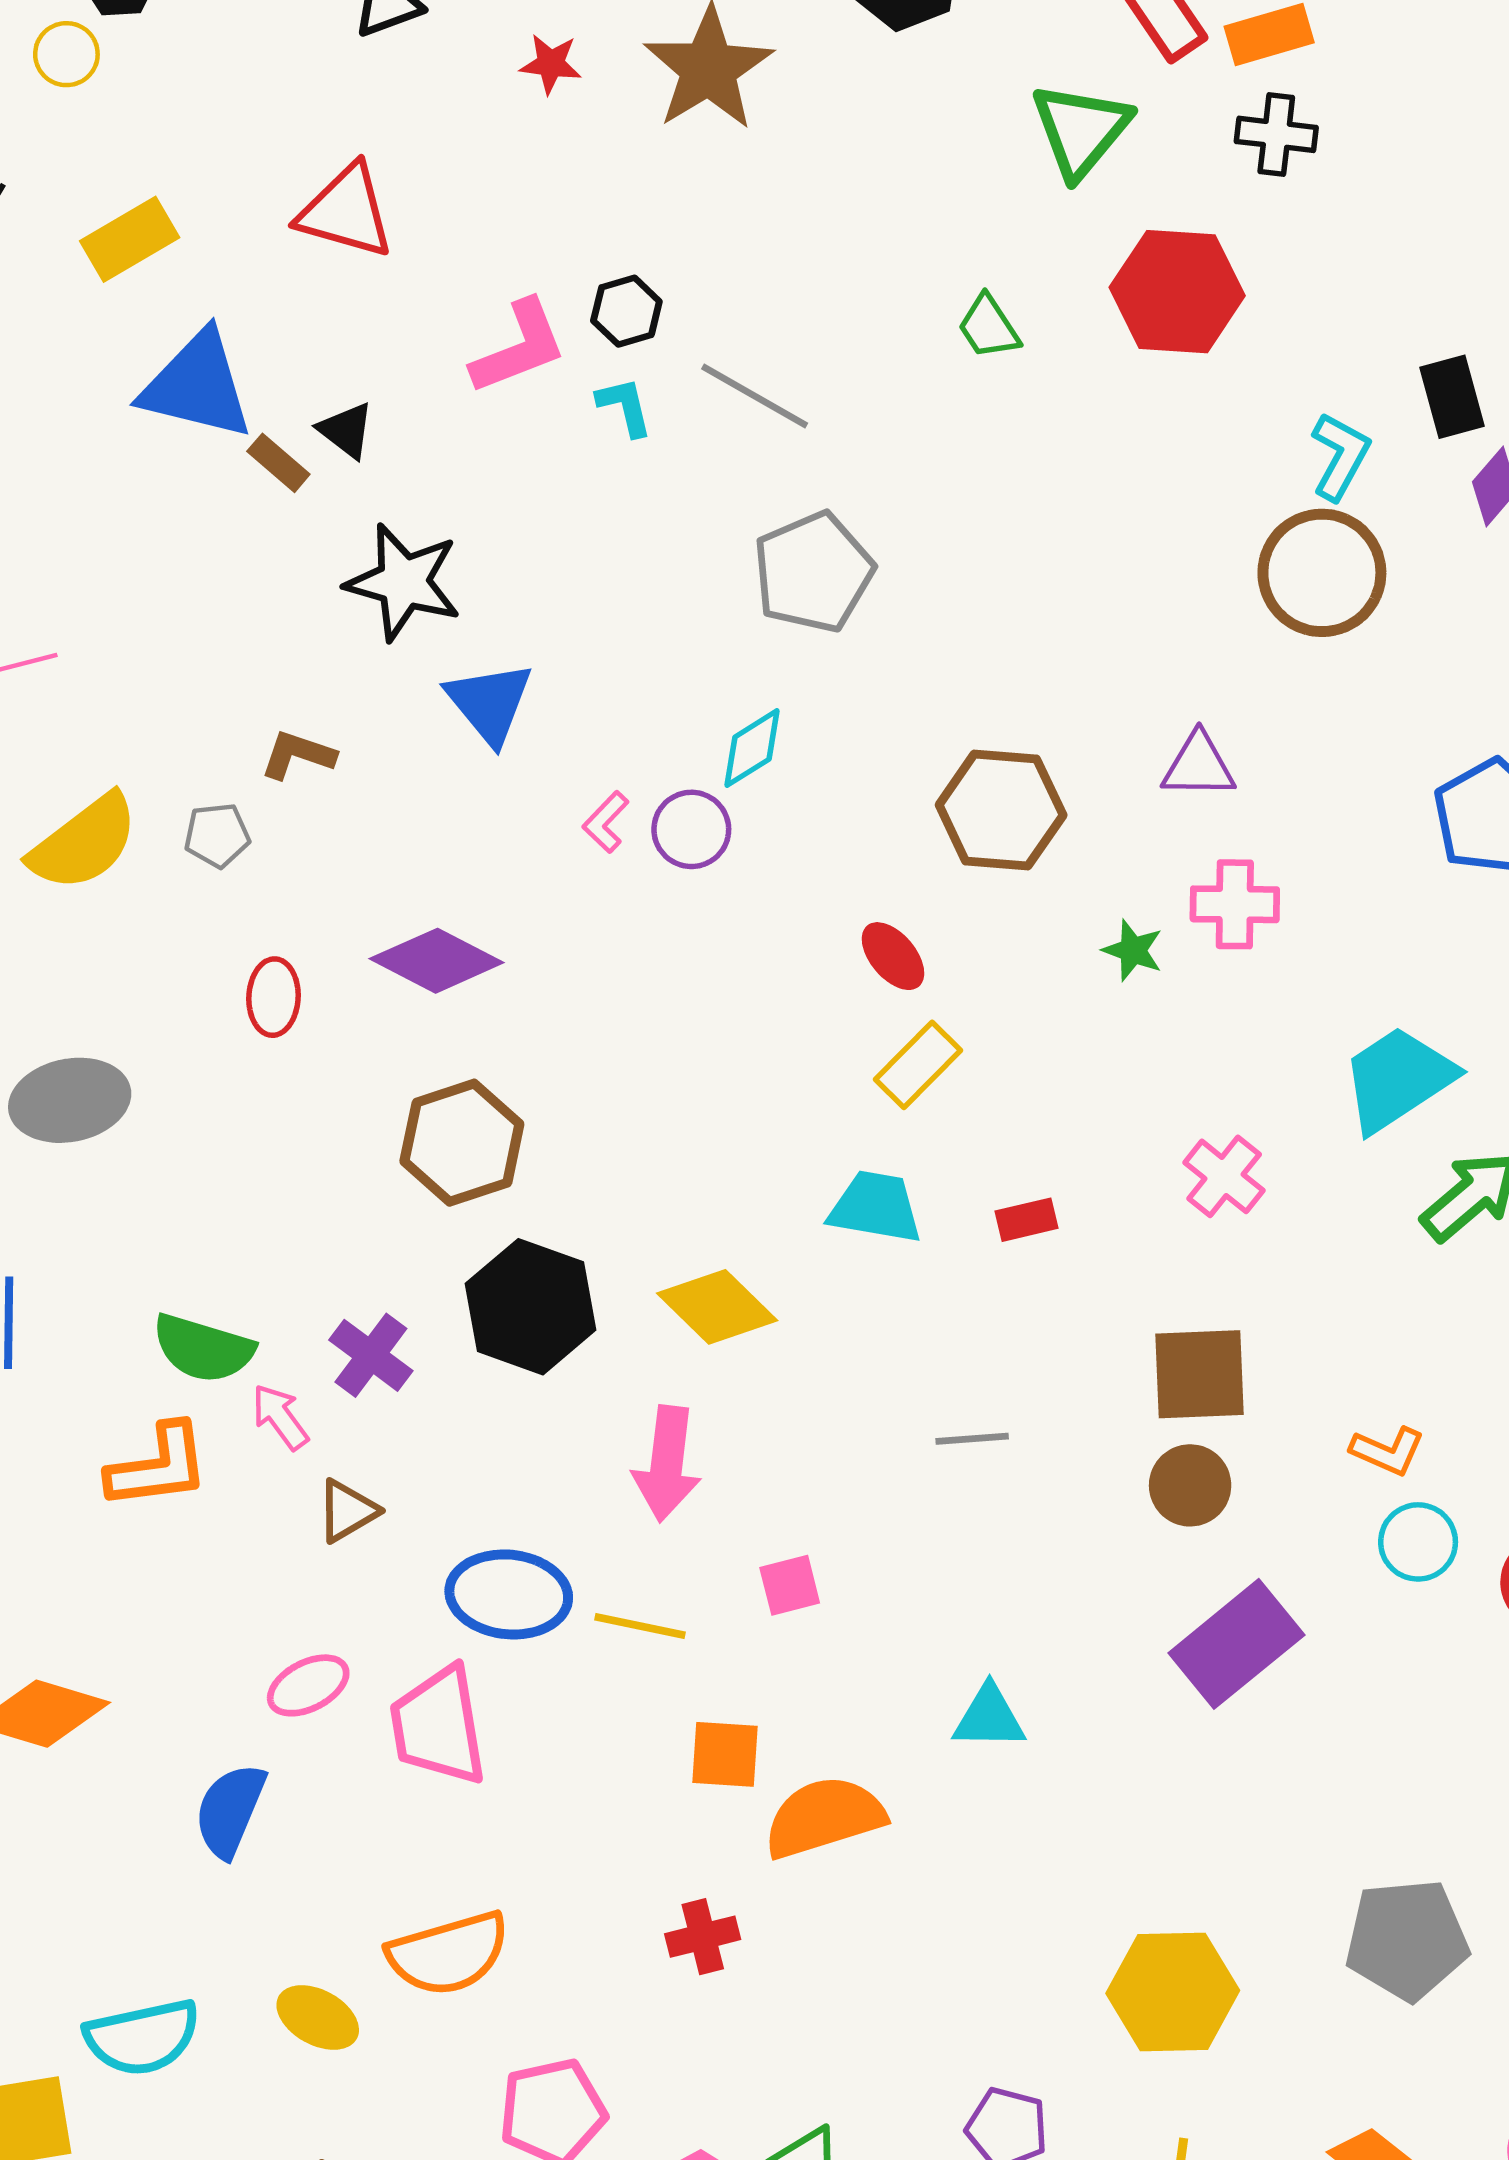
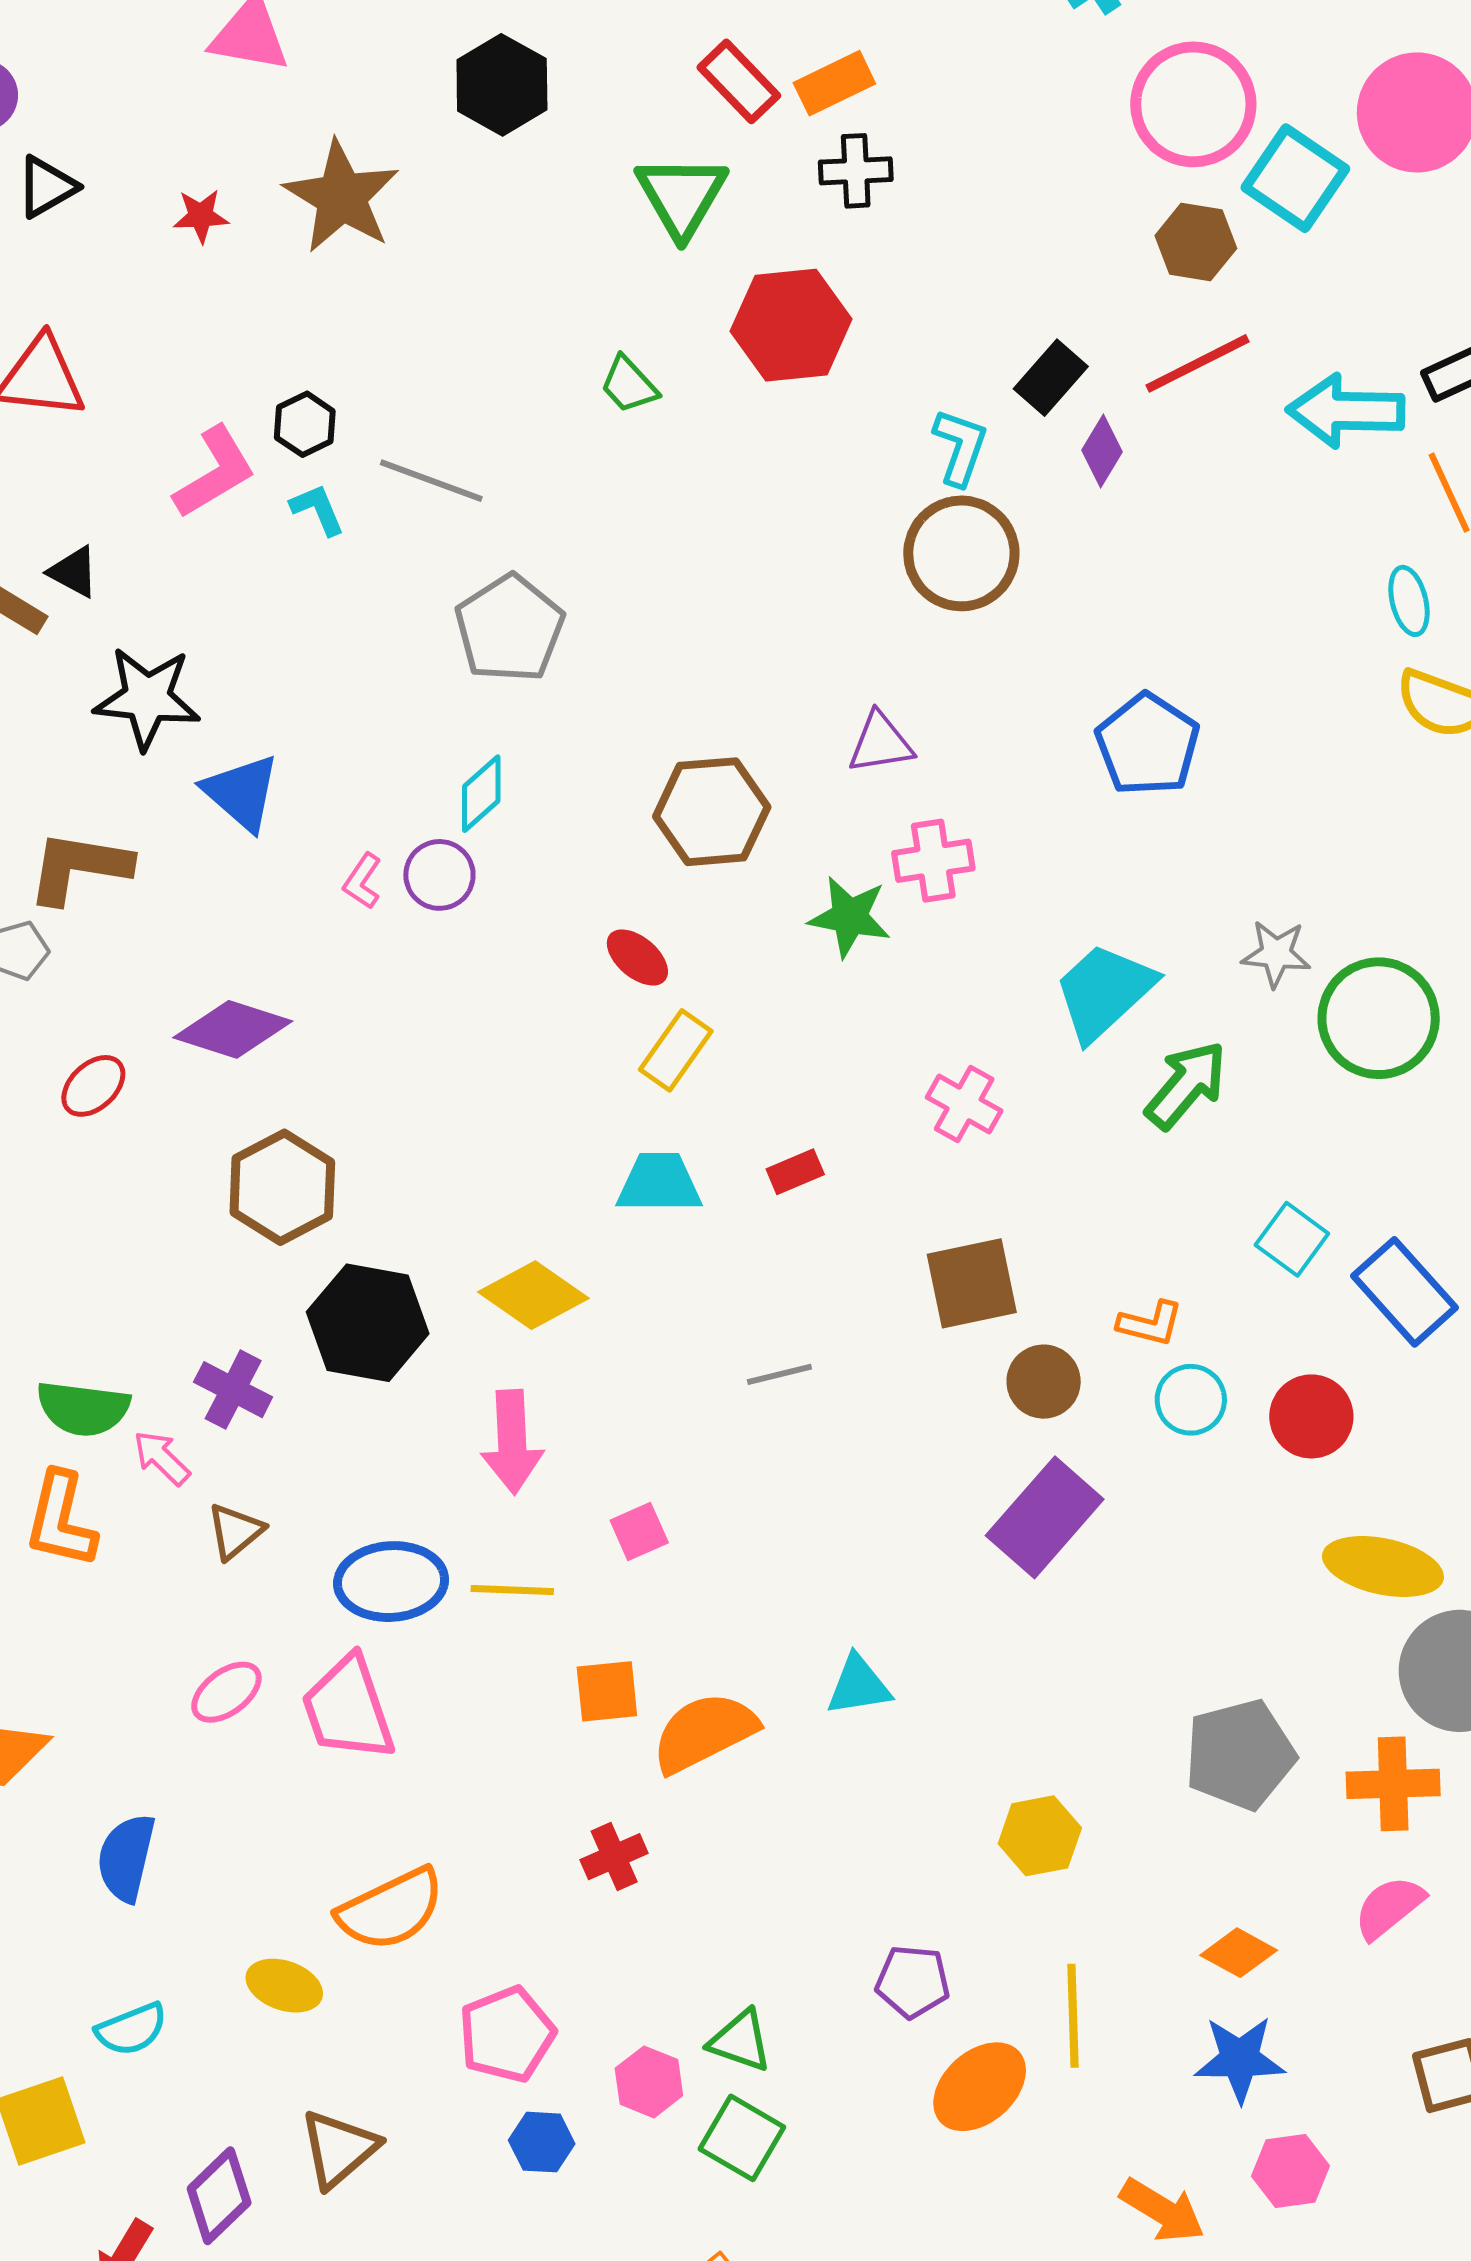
black rectangle: (1452, 397) -> (1051, 378), turned 66
brown L-shape: (298, 755) -> (79, 867), size x1.6
green star: (1133, 950) -> (850, 917), size x1.5
red ellipse: (273, 997) -> (93, 1086), turned 54
orange L-shape: (158, 1466) -> (61, 1520), turned 120
brown circle: (1190, 1485) -> (1044, 1382), moved
cyan triangle: (989, 1717) -> (859, 1685), moved
blue semicircle: (230, 1810) -> (126, 1858), moved
yellow hexagon: (1173, 1992) -> (1040, 1836), size x0.7
cyan semicircle: (142, 2037) -> (131, 2029), size x0.7

